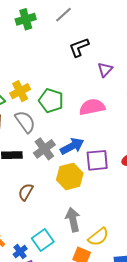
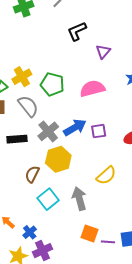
purple square: (97, 160) -> (99, 131), moved, size x0.7
yellow hexagon: (70, 176) -> (58, 159), moved
yellow semicircle: (98, 237) -> (106, 175), moved
cyan square: (43, 240) -> (48, 199), moved

